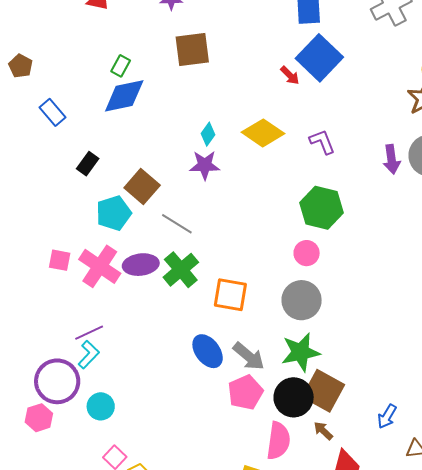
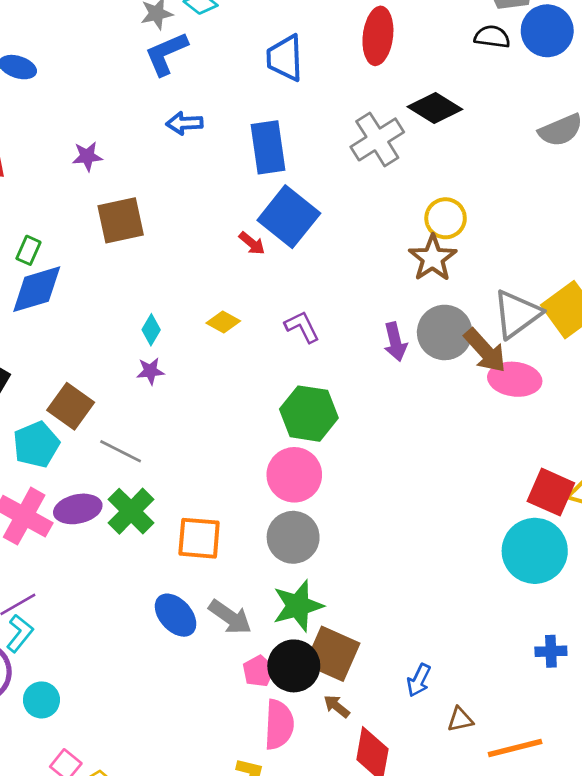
yellow diamond: (263, 133) -> (223, 322), size x0.6
purple star: (205, 165) -> (150, 371), size x0.7
pink circle: (307, 253) -> (294, 475), size x1.6
pink pentagon: (245, 392) -> (259, 671), moved, size x0.7

